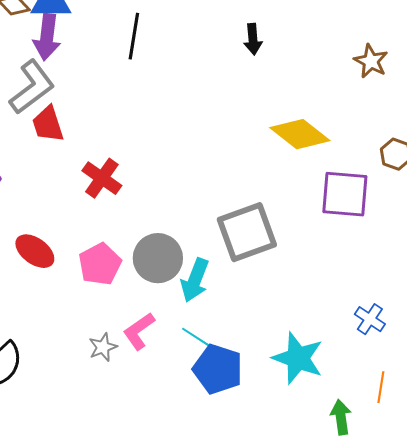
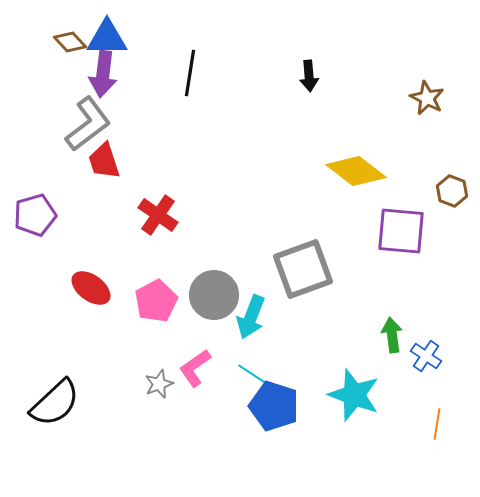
green arrow: (341, 417) -> (392, 335), moved

